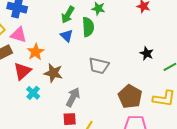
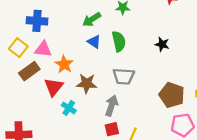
green arrow: (68, 15) -> (92, 19), turned 36
green semicircle: (88, 27) -> (119, 41), moved
black star: (147, 53) -> (162, 44), moved
gray trapezoid: (99, 66) -> (124, 76), moved

